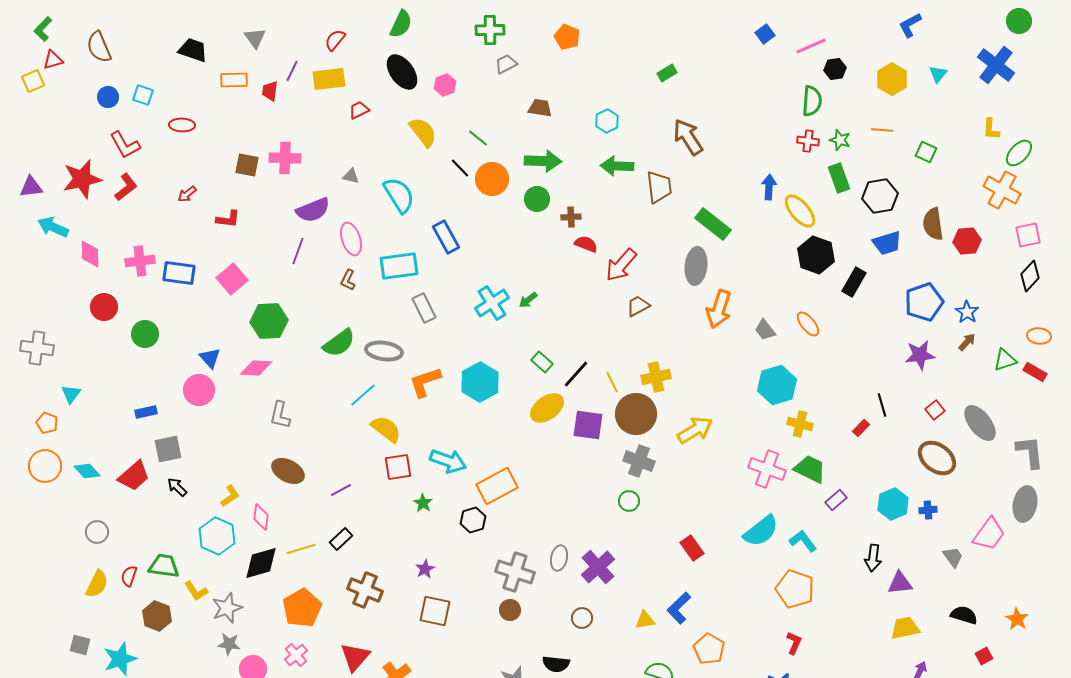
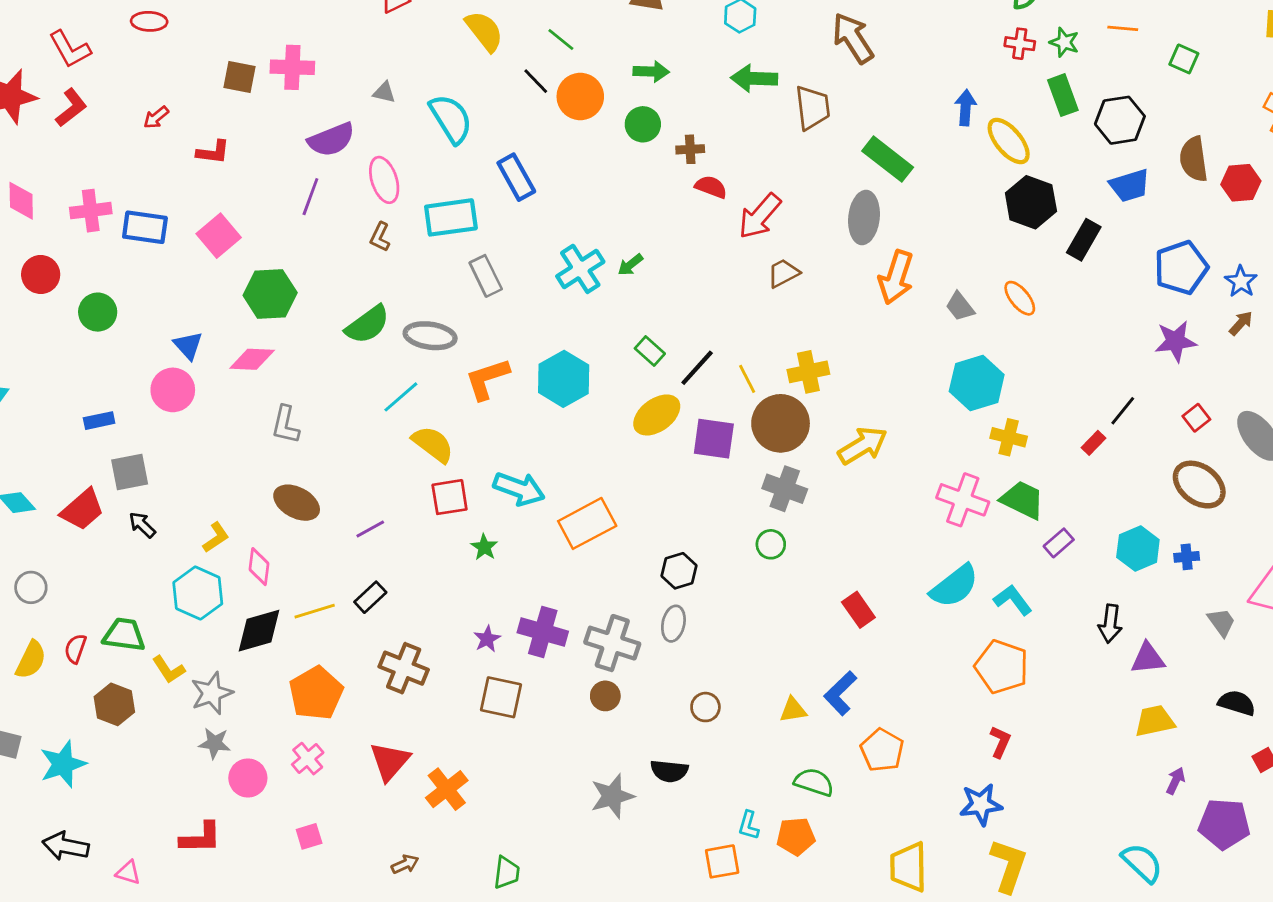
green arrow: (543, 161) -> (651, 71), size x0.7
black line: (882, 405) -> (1123, 411), turned 55
black hexagon: (473, 520) -> (679, 571), moved
purple cross: (598, 567) -> (543, 632), moved, turned -32

